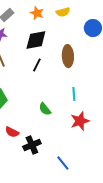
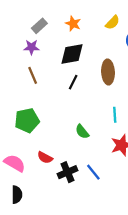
yellow semicircle: (63, 12) -> (112, 22), moved, turned -32
blue line: (63, 163) -> (93, 172), moved

